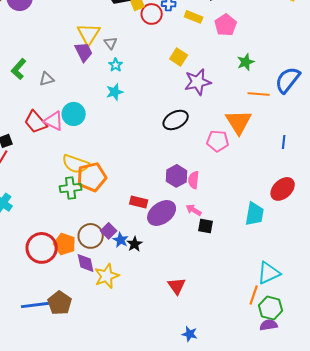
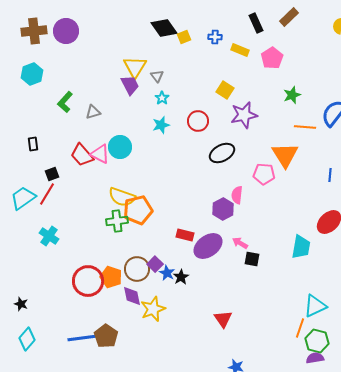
red circle: (152, 14) -> (198, 121), moved
pink semicircle: (194, 180) -> (237, 195), moved

